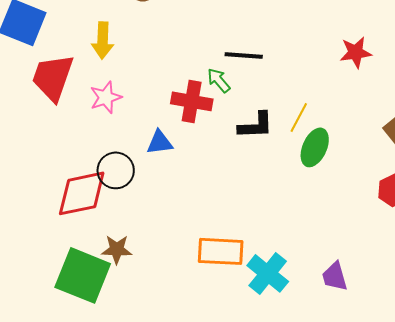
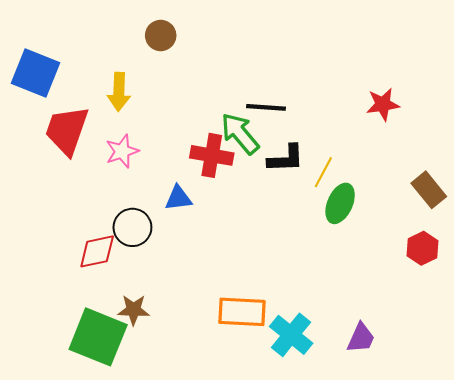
green arrow: (219, 80) -> (240, 134), size x1.6
black L-shape: (256, 125) -> (286, 159), moved
red diamond: (82, 193) -> (97, 251), size x0.7
purple trapezoid: (335, 276) -> (361, 338), turned -140

